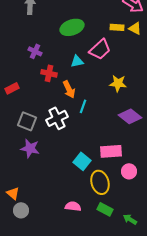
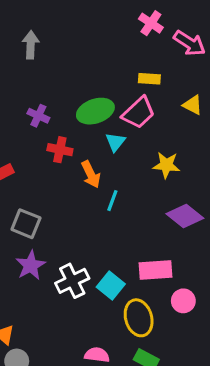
green ellipse: (72, 27) -> (95, 111), moved
yellow rectangle: (117, 27) -> (149, 79), moved
yellow triangle: (135, 28) -> (193, 105), moved
cyan triangle: (77, 61) -> (115, 142), moved, turned -40
white cross: (57, 118) -> (72, 281), moved
purple star: (30, 148) -> (31, 265), turned 30

